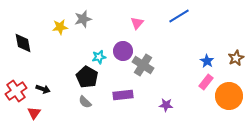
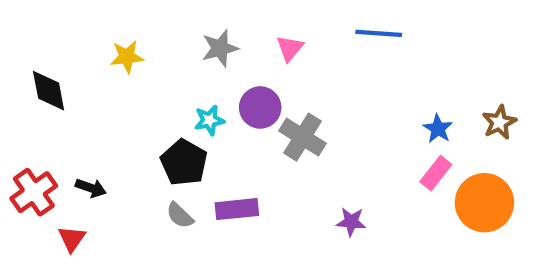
blue line: (179, 16) -> (379, 33), turned 35
gray star: (83, 19) -> (220, 48), moved
purple rectangle: (123, 95) -> (237, 209), moved

